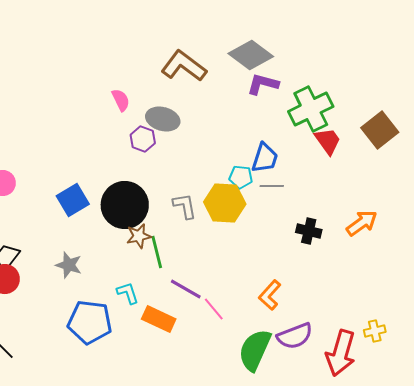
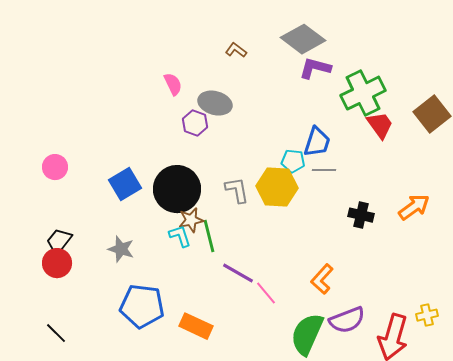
brown L-shape: (184, 66) -> (236, 50), size x0.5
cyan L-shape: (128, 293) -> (180, 236), moved
orange rectangle: (159, 319) -> (196, 326), moved

